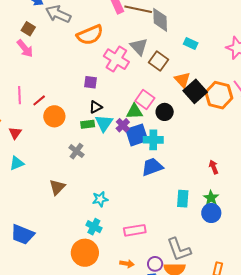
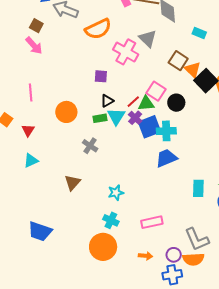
brown square: (158, 61) -> (178, 61), moved
red line: (39, 100) -> (133, 102), moved

